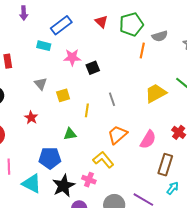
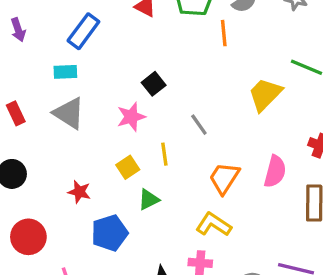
pink star: (72, 57) -> (131, 117), moved
gray triangle: (41, 84) -> (69, 113), moved, size x1.5
yellow square: (63, 95) -> (128, 167), moved
blue pentagon: (50, 158) -> (110, 233), moved

